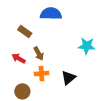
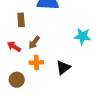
brown rectangle: (25, 31) -> (21, 20), turned 48
brown arrow: (39, 54) -> (34, 42), turned 64

